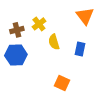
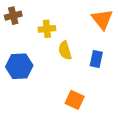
yellow cross: (39, 24) -> (47, 29), turned 32
brown cross: (17, 30) -> (13, 16), moved

